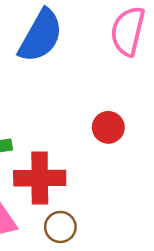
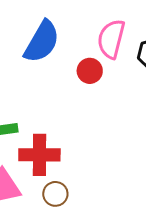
red circle: (108, 127) -> (90, 71), moved

